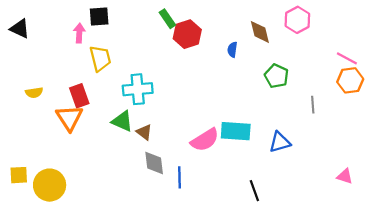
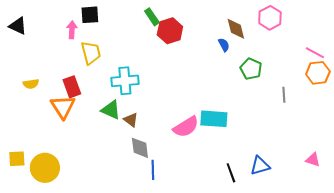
blue semicircle: (232, 50) -> (224, 45), moved, turned 144
blue triangle: (280, 142) -> (260, 166), moved
blue line: (180, 177) -> (153, 170), moved

